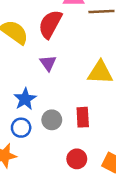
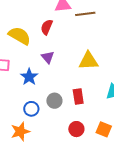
red semicircle: (50, 24) -> (47, 27), size x0.7
blue star: (25, 99) -> (29, 77), moved

